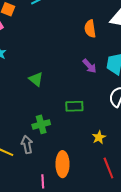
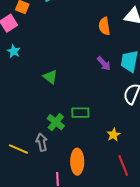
green rectangle: (74, 106) -> (80, 113), moved
green cross: (41, 124) -> (56, 122), turned -36

